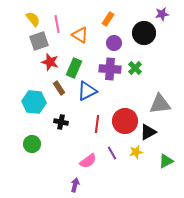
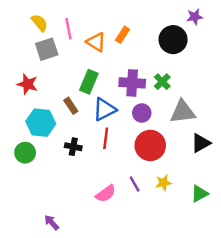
orange rectangle: (108, 19) -> (123, 35), moved
purple circle: (114, 43) -> (142, 113), moved
red star: (50, 62) -> (27, 84), moved
gray triangle: (160, 104) -> (183, 112), moved
red line: (97, 124) -> (106, 138), moved
black triangle: (148, 132) -> (201, 143), moved
green circle: (32, 144) -> (25, 153), moved
purple arrow: (75, 185) -> (52, 222), moved, turned -56

